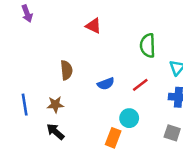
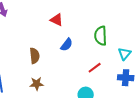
blue semicircle: (106, 84) -> (67, 45), moved, turned -32
brown star: (55, 105) -> (37, 84), moved

